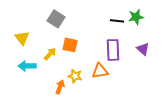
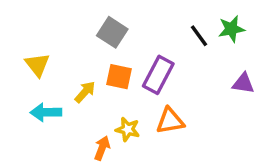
gray square: (56, 19) -> (112, 32), moved
black line: (117, 21) -> (199, 36), turned 48
purple triangle: (143, 49) -> (243, 83), turned -32
purple rectangle: (113, 50) -> (158, 75), moved, turned 30

